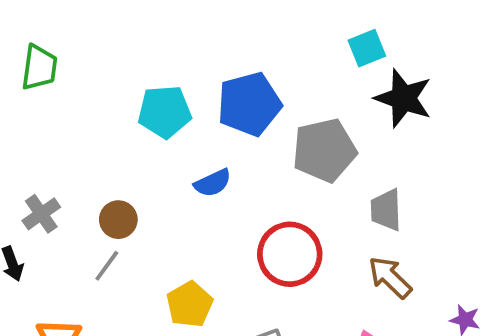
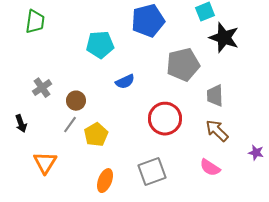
blue pentagon: (249, 104) -> (148, 21), moved
gray cross: (41, 214) -> (42, 88), moved
yellow pentagon: (190, 304) -> (96, 135), moved

